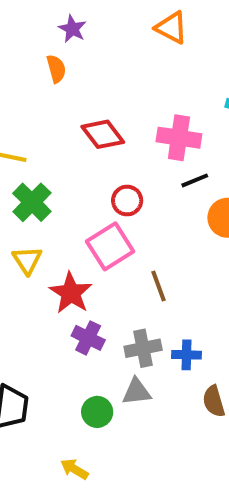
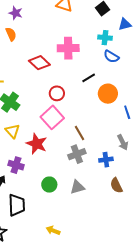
pink cross: (179, 138) -> (68, 48), moved
purple cross: (88, 338) -> (16, 165), moved
gray cross: (143, 348) -> (77, 154), moved
blue cross: (186, 355) -> (106, 160), moved
green circle: (97, 412) -> (49, 185), moved

